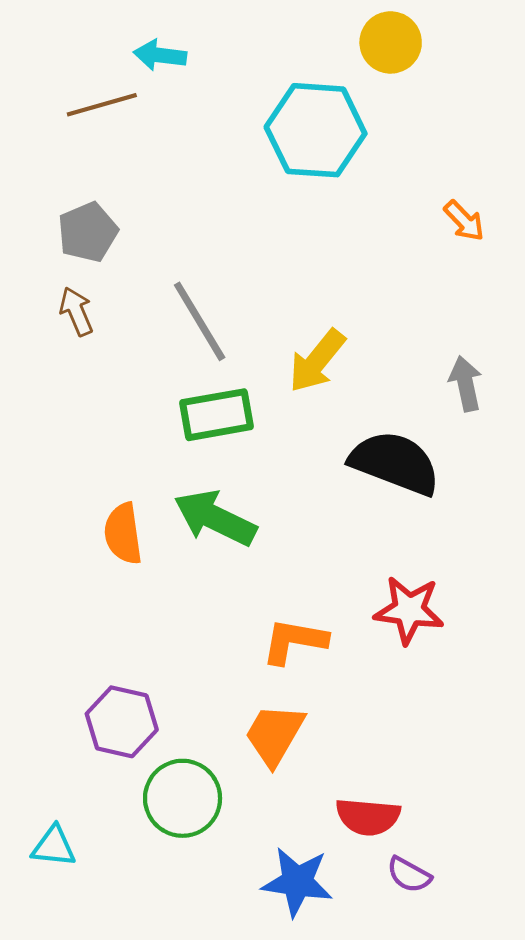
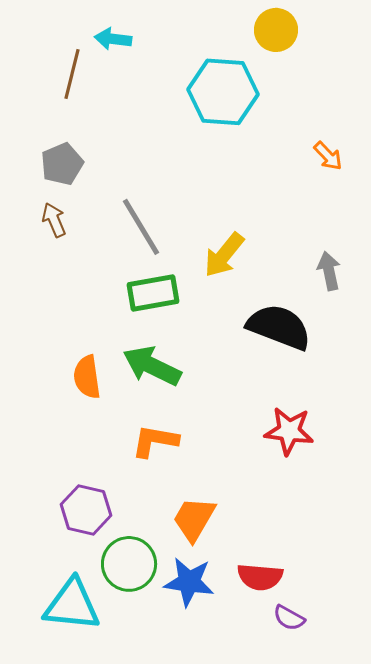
brown line: (102, 105) -> (72, 74), turned -60
orange L-shape: (294, 641) -> (155, 441), moved
cyan triangle: (54, 846) -> (72, 605), moved, size x1.8
blue star: (297, 882) -> (189, 582), moved

